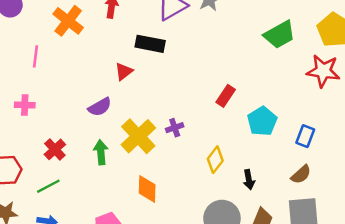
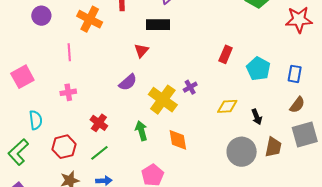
green arrow: (101, 152) -> (141, 131), moved
yellow diamond: (215, 160) -> (227, 106), turned 60

